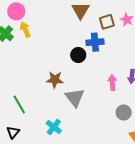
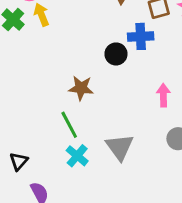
gray triangle: (75, 98) -> (120, 147), moved
green line: (19, 105) -> (69, 125), moved

